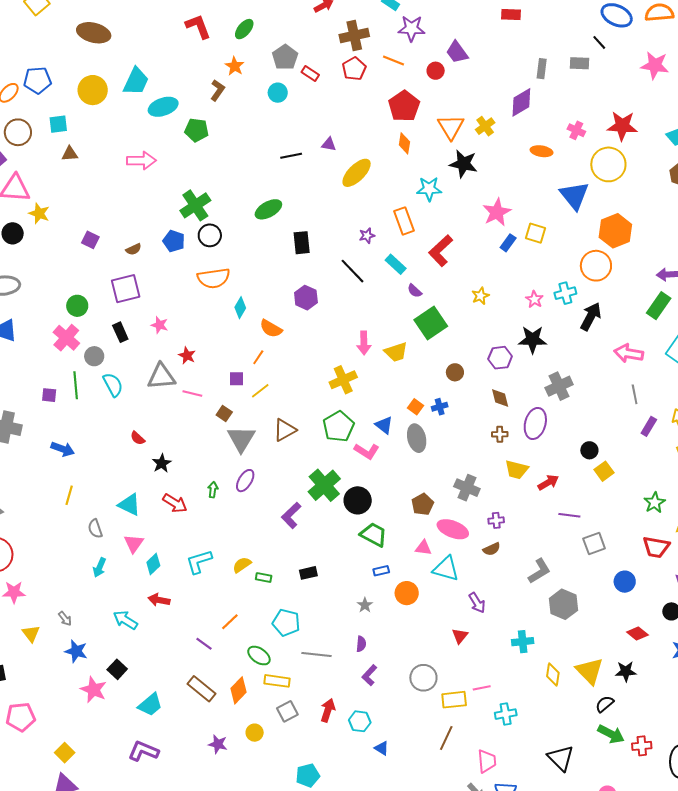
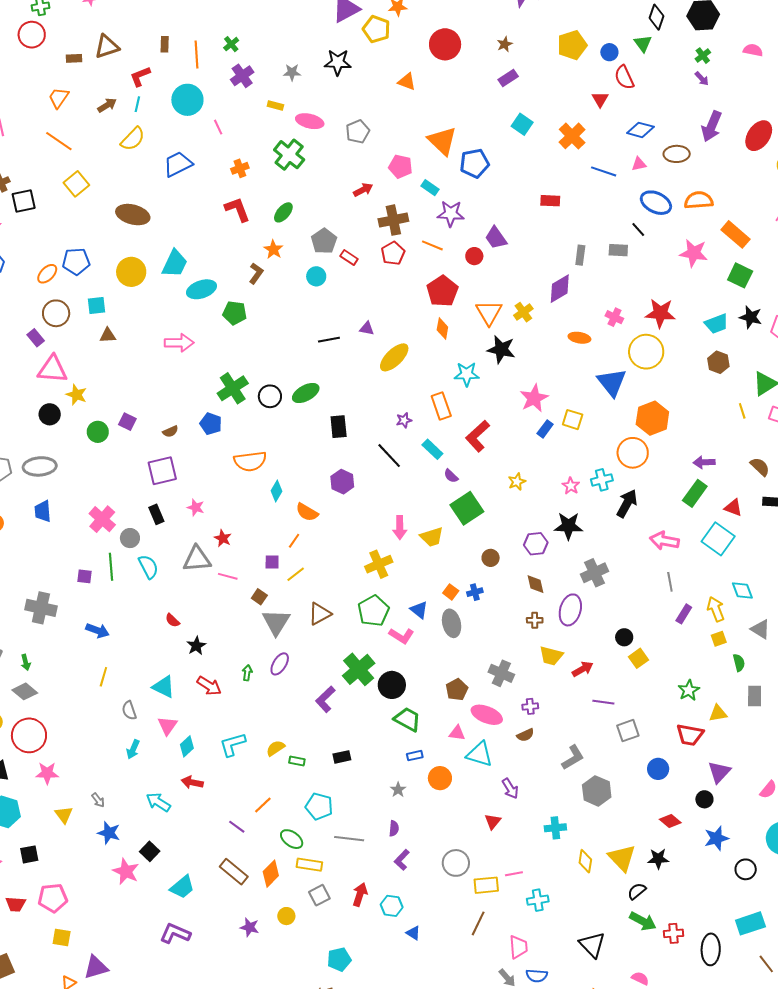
black circle: (210, 235) -> (270, 396), moved
green circle: (77, 306) -> (98, 432), moved
yellow square: (65, 753) -> (62, 937), moved, turned -36

